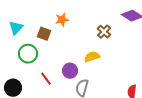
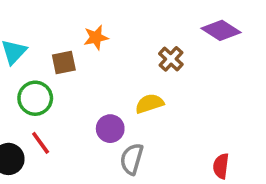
brown square: (44, 34) -> (64, 63), turned -32
red line: (46, 79) -> (41, 143), moved

